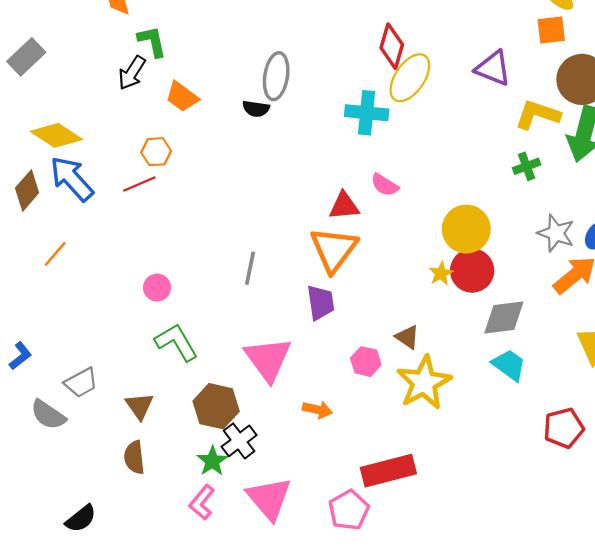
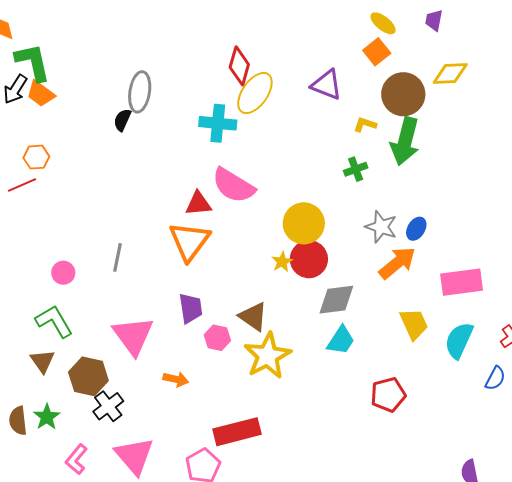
orange square: (551, 30) -> (377, 52), turned -32
green L-shape: (152, 41) -> (33, 62), size x1.4
orange trapezoid: (182, 97) -> (41, 94), moved
black semicircle: (256, 109) -> (122, 120), turned 105
yellow L-shape: (538, 115) -> (365, 125), size x0.6
pink semicircle: (385, 185) -> (233, 185), size x1.8
pink circle: (157, 288) -> (63, 273), moved
purple trapezoid: (321, 303) -> (191, 308), moved
brown triangle: (407, 337) -> (253, 317), size x1.4
cyan trapezoid: (509, 365) -> (341, 340), turned 88
brown triangle: (139, 406) -> (42, 361), moved
green star: (212, 461) -> (47, 417), moved

